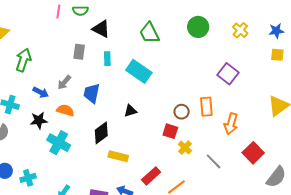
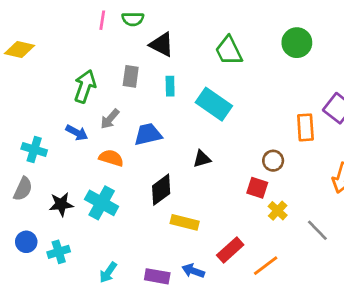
green arrow: (23, 60) -> (85, 86), moved
blue trapezoid: (92, 93) -> (148, 134), turned 65
orange rectangle: (206, 107) -> (305, 127), moved
black star: (39, 120) -> (61, 204), moved

